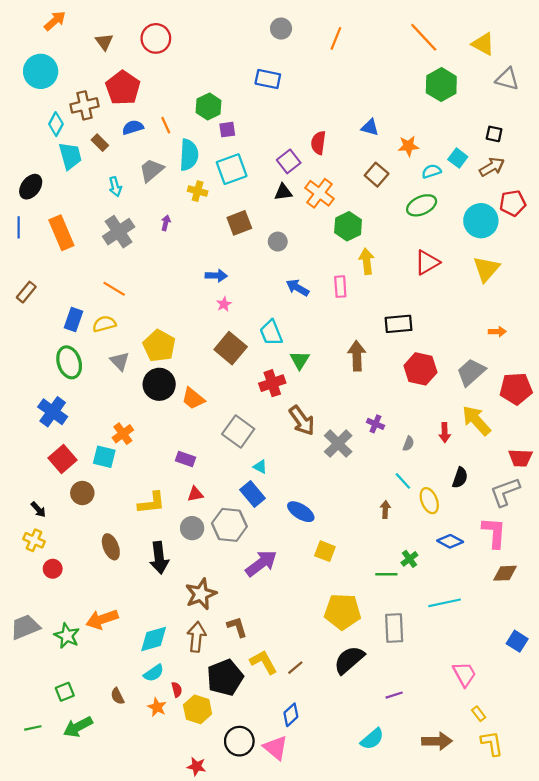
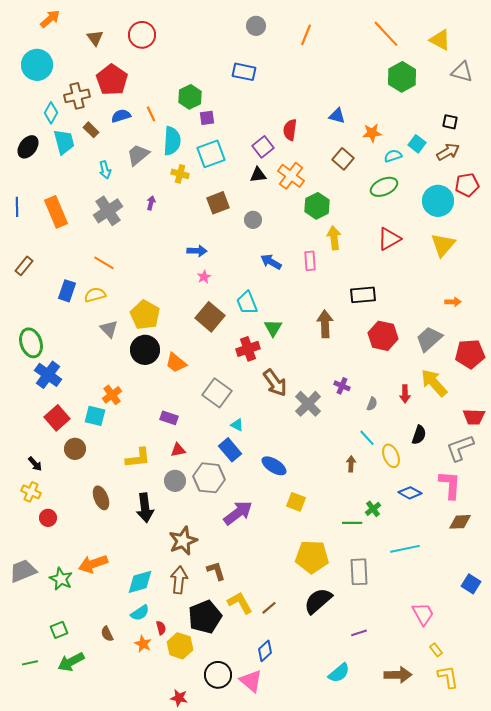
black ellipse: (31, 187) -> (28, 147), moved
green ellipse: (69, 362) -> (31, 343), moved

